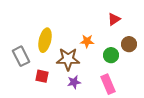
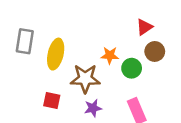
brown circle: (129, 44) -> (155, 51), moved
green circle: (111, 55) -> (132, 68), moved
gray rectangle: (21, 56) -> (25, 41), moved, turned 36

